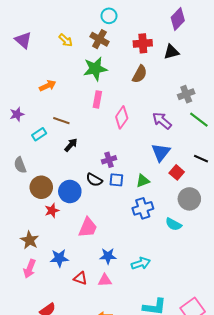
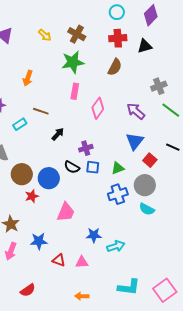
cyan circle: (109, 16) -> (117, 12), moved
orange arrow: (48, 86) -> (28, 78), turned 133
black arrow: (71, 145) -> (58, 134), moved
gray circle: (189, 199) -> (145, 185), moved
blue star: (108, 256) -> (94, 235), moved

